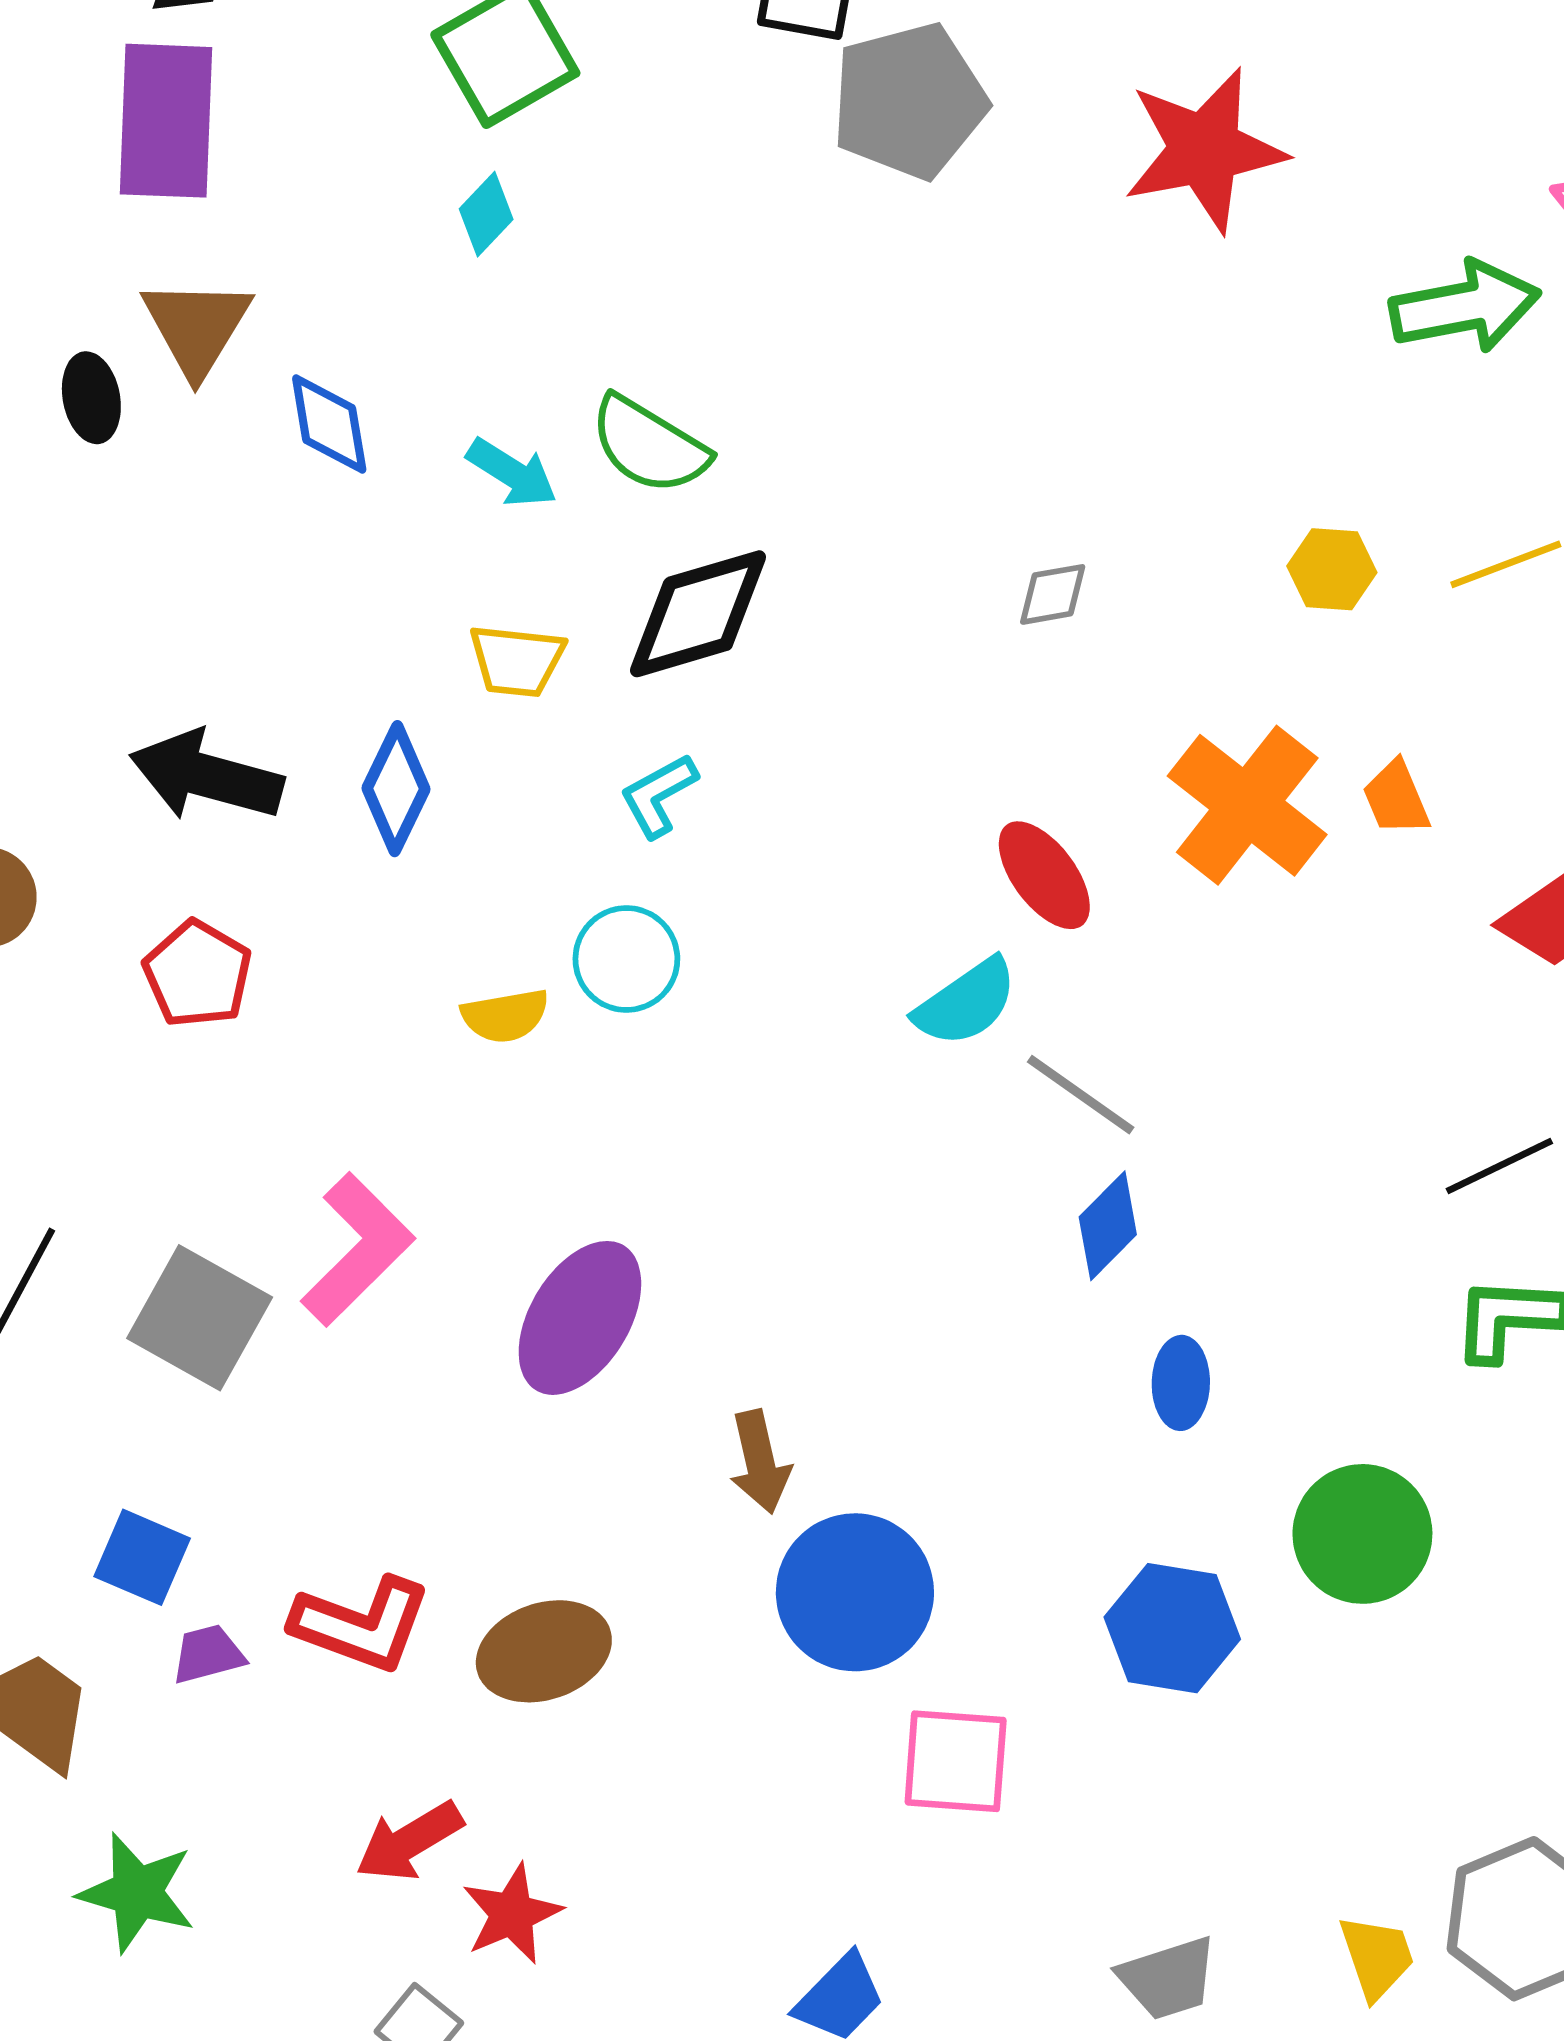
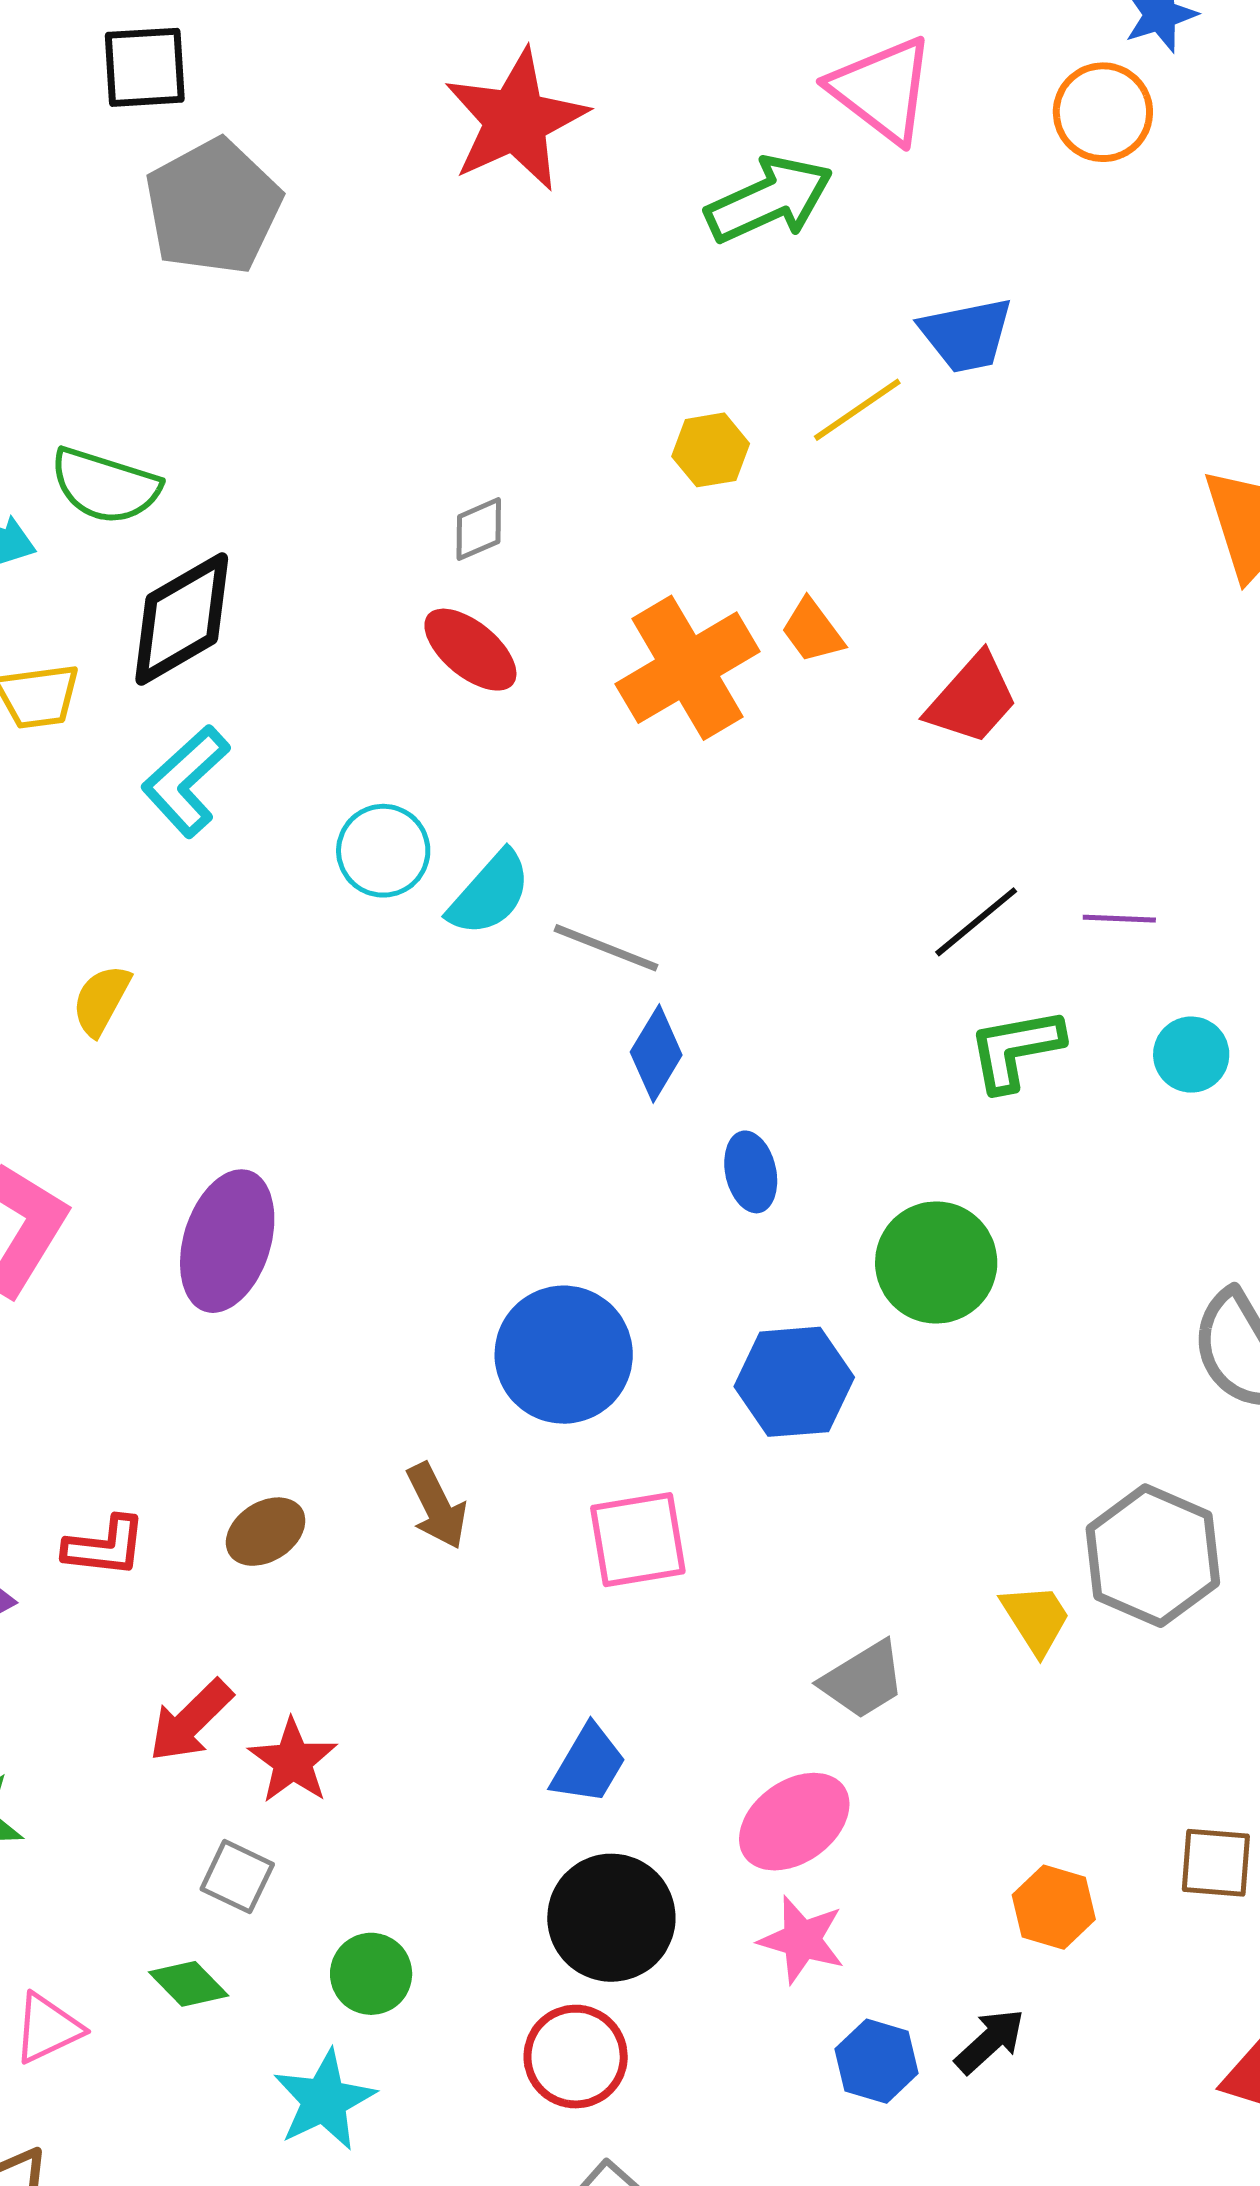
gray pentagon: (909, 101) -> (213, 207), moved
cyan L-shape: (659, 795) -> (186, 781), size x1.4
orange cross: (1247, 805) -> (688, 668), turned 35
red ellipse: (1044, 875) -> (470, 650), moved
cyan circle: (626, 959) -> (383, 851), moved
yellow semicircle: (505, 1016) -> (101, 1000), turned 142
brown arrow: (760, 1462) -> (437, 1506), moved
blue circle: (855, 1592) -> (564, 1355), moved
red L-shape: (361, 1624) -> (105, 1546), size x0.7
brown ellipse: (544, 1651) -> (266, 1532), size x0.7

